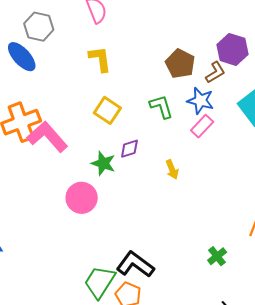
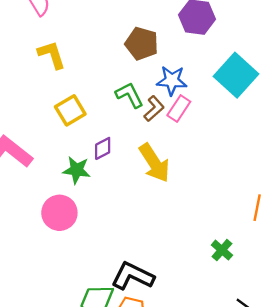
brown L-shape: (215, 72) -> (154, 109), moved
yellow square: (107, 110) -> (70, 110), turned 36
yellow arrow: (172, 170) -> (154, 163), size x1.8

